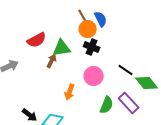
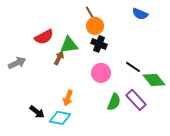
blue semicircle: (101, 19) -> (140, 14), moved, turned 140
orange arrow: (70, 92) -> (68, 98), moved

